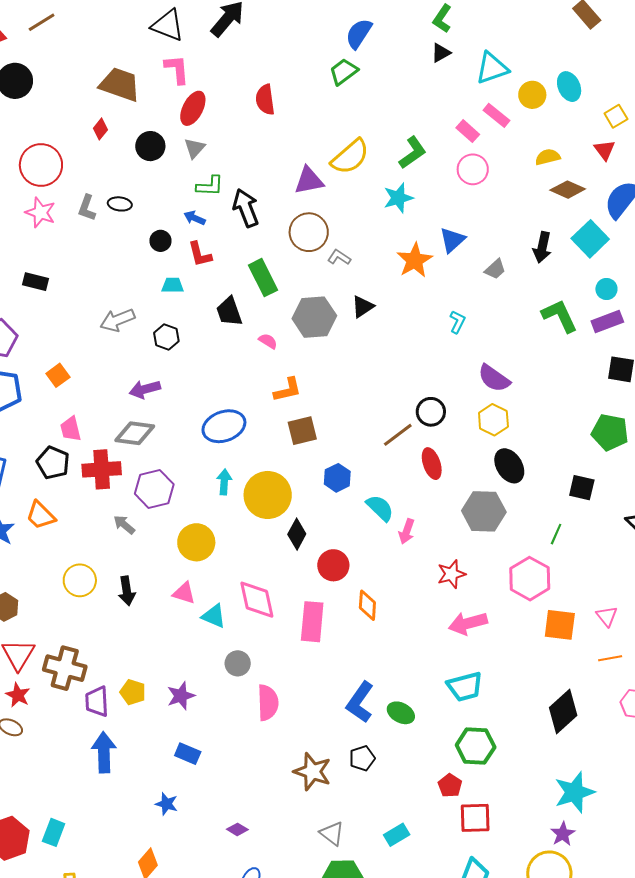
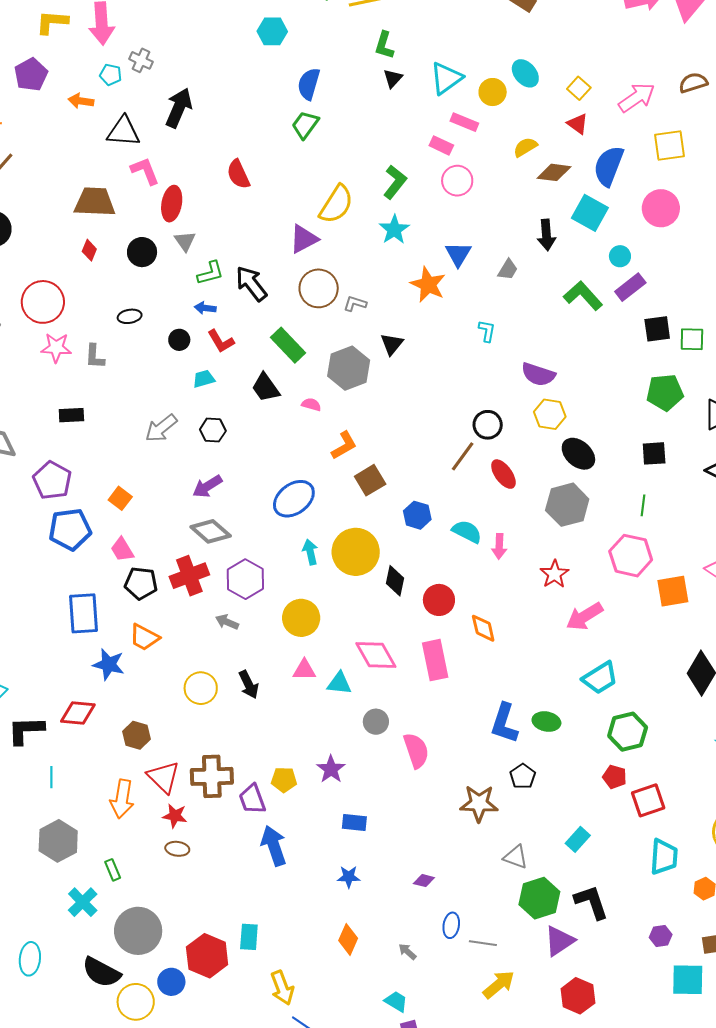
gray L-shape: (87, 208) -> (95, 356), moved
pink trapezoid: (71, 429) -> (122, 550), moved
gray diamond: (135, 433) -> (211, 531), turned 51

